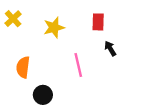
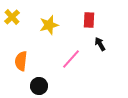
pink line: (78, 65) -> (71, 59), turned 55

